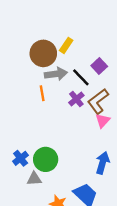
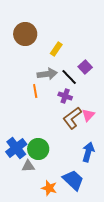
brown circle: (43, 53) -> (25, 34), moved
purple cross: (76, 99) -> (65, 96), turned -32
brown L-shape: (98, 101) -> (72, 118), moved
blue cross: (21, 158) -> (16, 148), size x1.5

